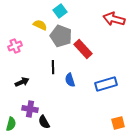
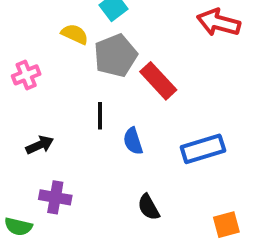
gray pentagon: (61, 36) -> (116, 56), turned 30
black semicircle: (44, 122) -> (149, 207), moved
green semicircle: (11, 124) -> (18, 227), turned 88

